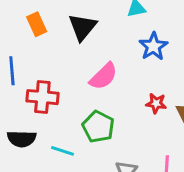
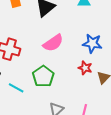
blue star: (153, 46) -> (92, 43), moved, turned 30

